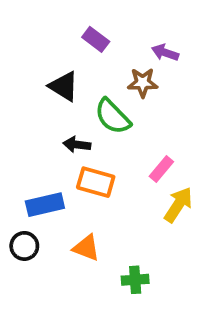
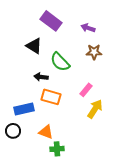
purple rectangle: (96, 39) -> (51, 21), size x1.5
brown star: (143, 83) -> (94, 52), moved
green cross: (135, 280) -> (57, 149), moved

